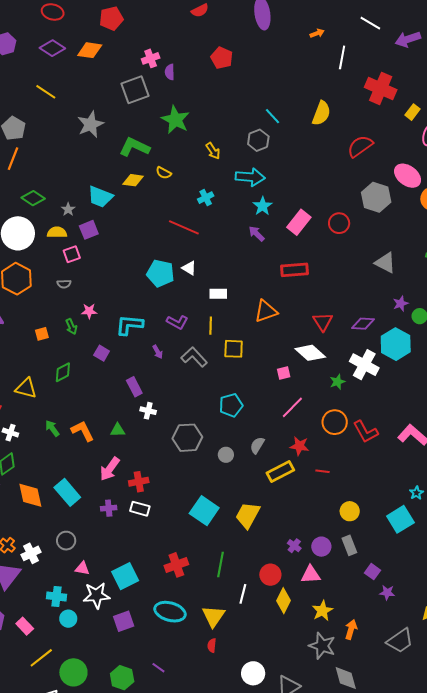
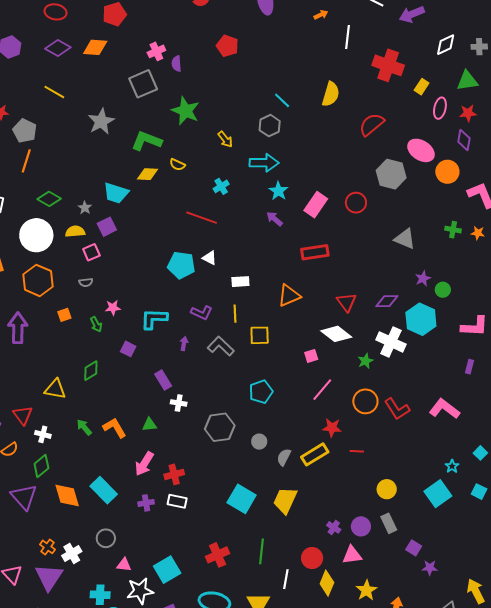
orange square: (42, 334) -> (64, 315), moved
purple arrow: (158, 352) -> (184, 344), turned -136
gray semicircle: (257, 445) -> (284, 457), moved

